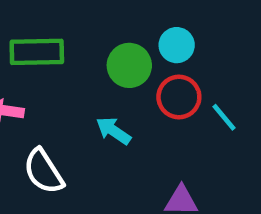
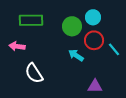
cyan arrow: (113, 131) -> (76, 55), moved

